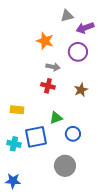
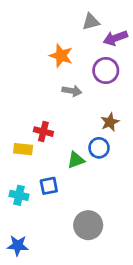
red cross: (48, 86) -> (43, 132), moved
blue circle: (73, 134) -> (99, 148), moved
blue square: (36, 137) -> (49, 186), size x0.6

